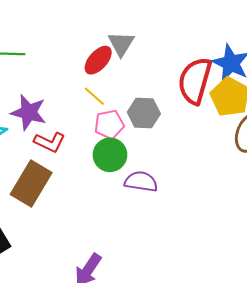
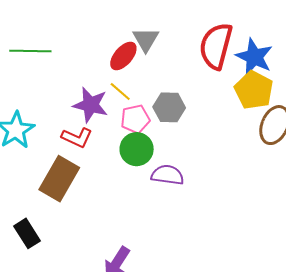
red semicircle: (195, 81) -> (216, 46), moved
purple star: (29, 112) -> (90, 105), moved

